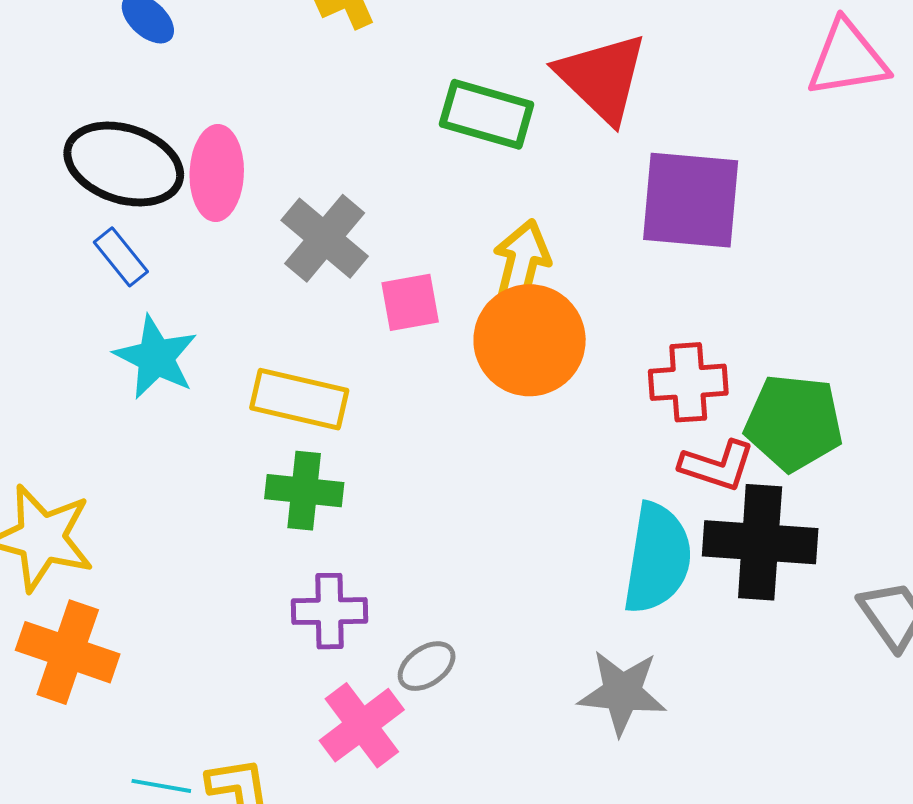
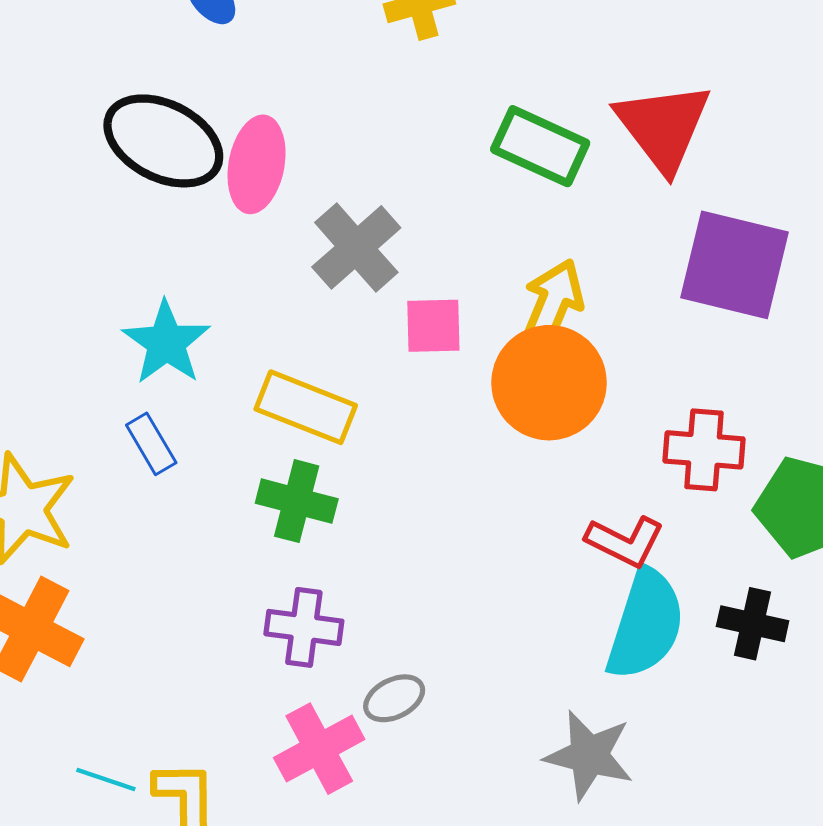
blue rectangle: (121, 257) -> (151, 444), moved
red L-shape: (717, 466) -> (625, 541), moved
black cross: (760, 542) -> (753, 624), size x0.6

